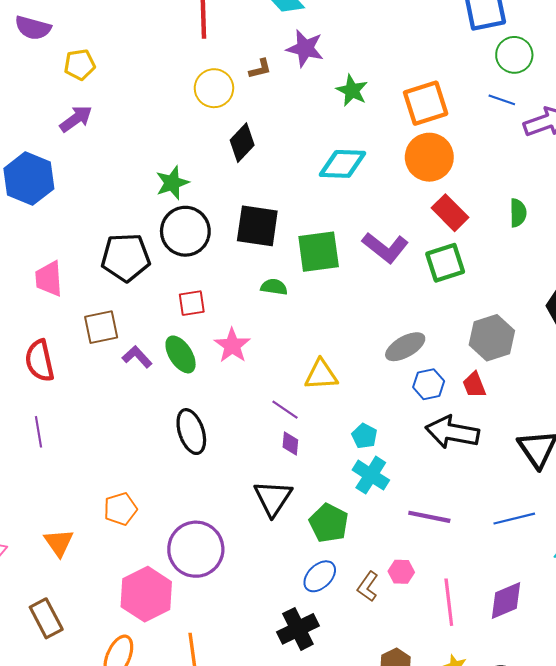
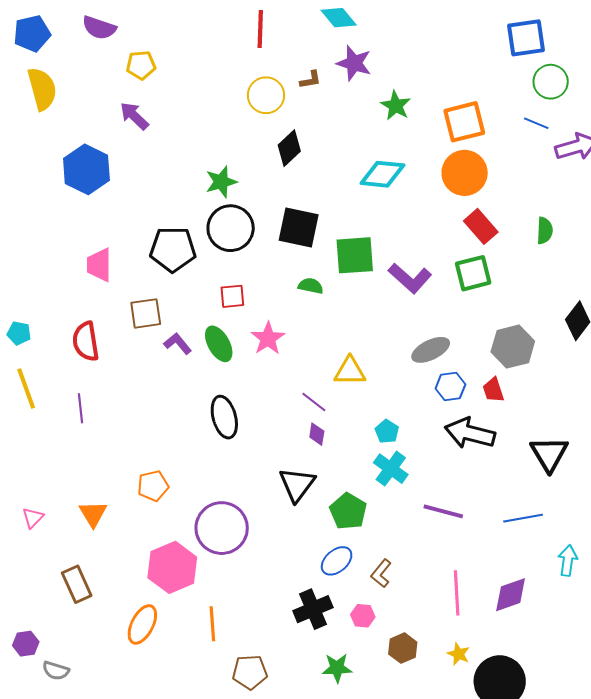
purple arrow: (76, 119) -> (134, 116), turned -104
purple L-shape: (385, 248) -> (410, 278), moved
pink hexagon: (401, 572) -> (363, 616), moved

